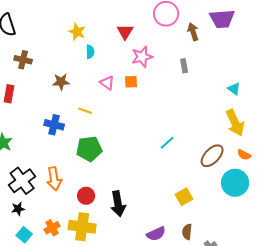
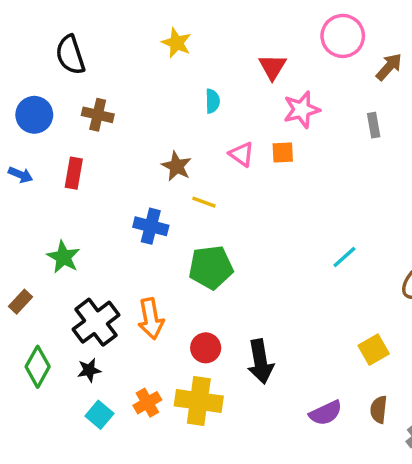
yellow star: (77, 32) -> (177, 43), moved
brown arrow: (193, 32) -> (389, 67), turned 60
brown star: (61, 82) -> (177, 166), moved, turned 30

